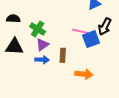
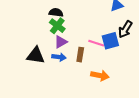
black semicircle: (13, 19) -> (56, 13), moved
pink line: (80, 31) -> (96, 43), moved
black triangle: (14, 47) -> (36, 56), moved

